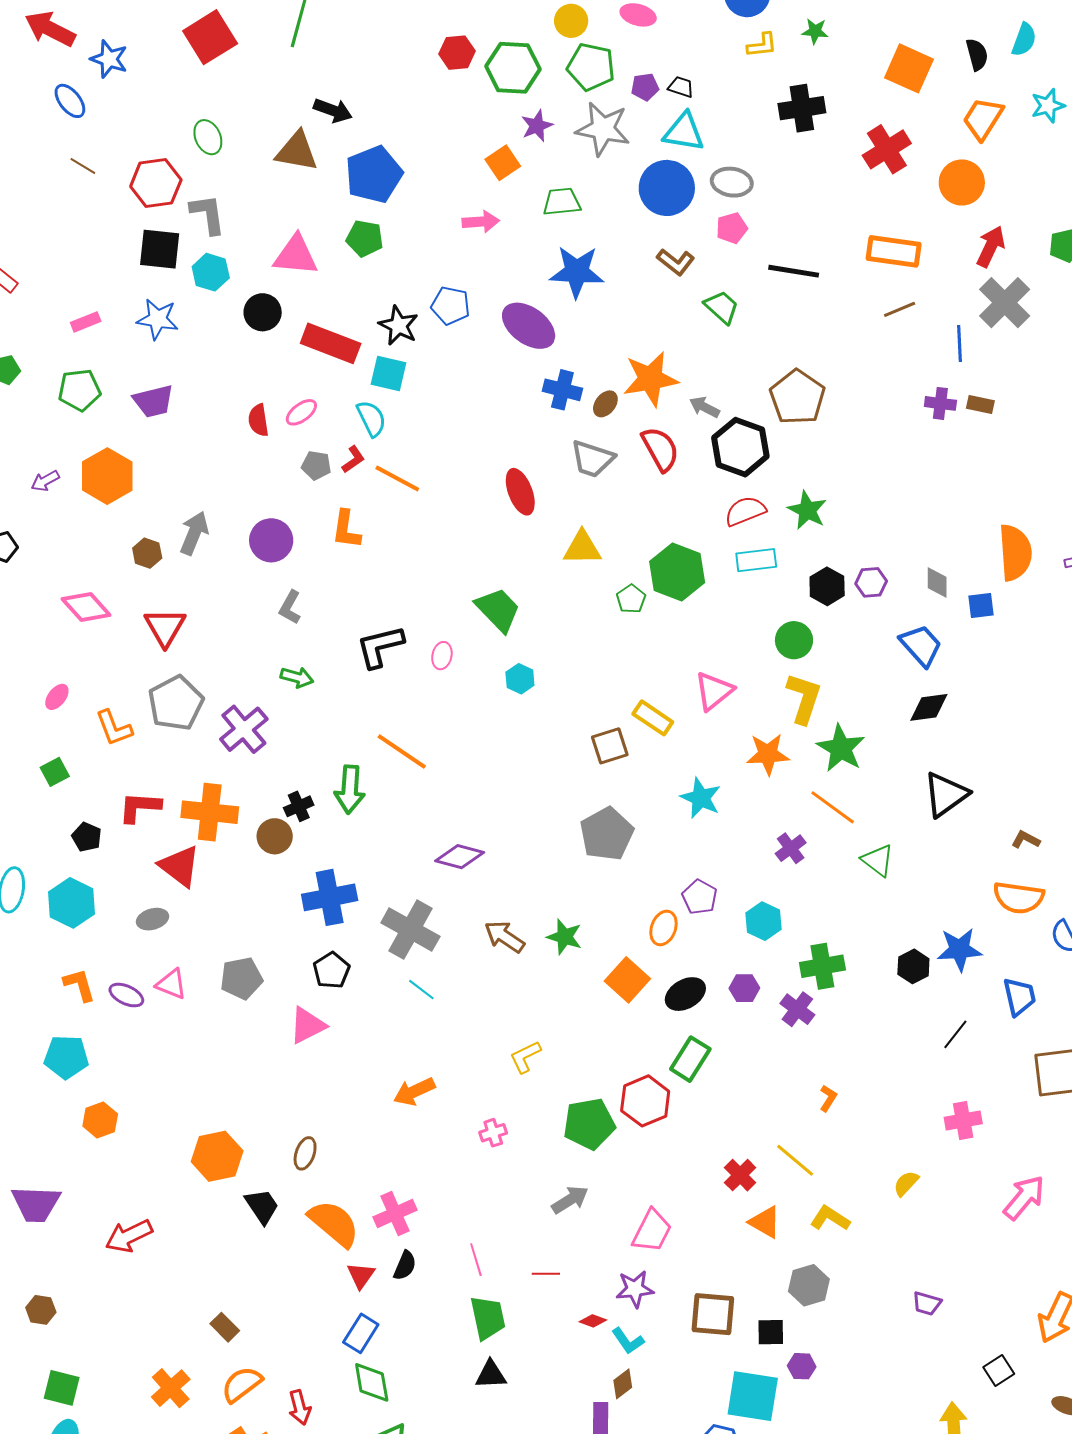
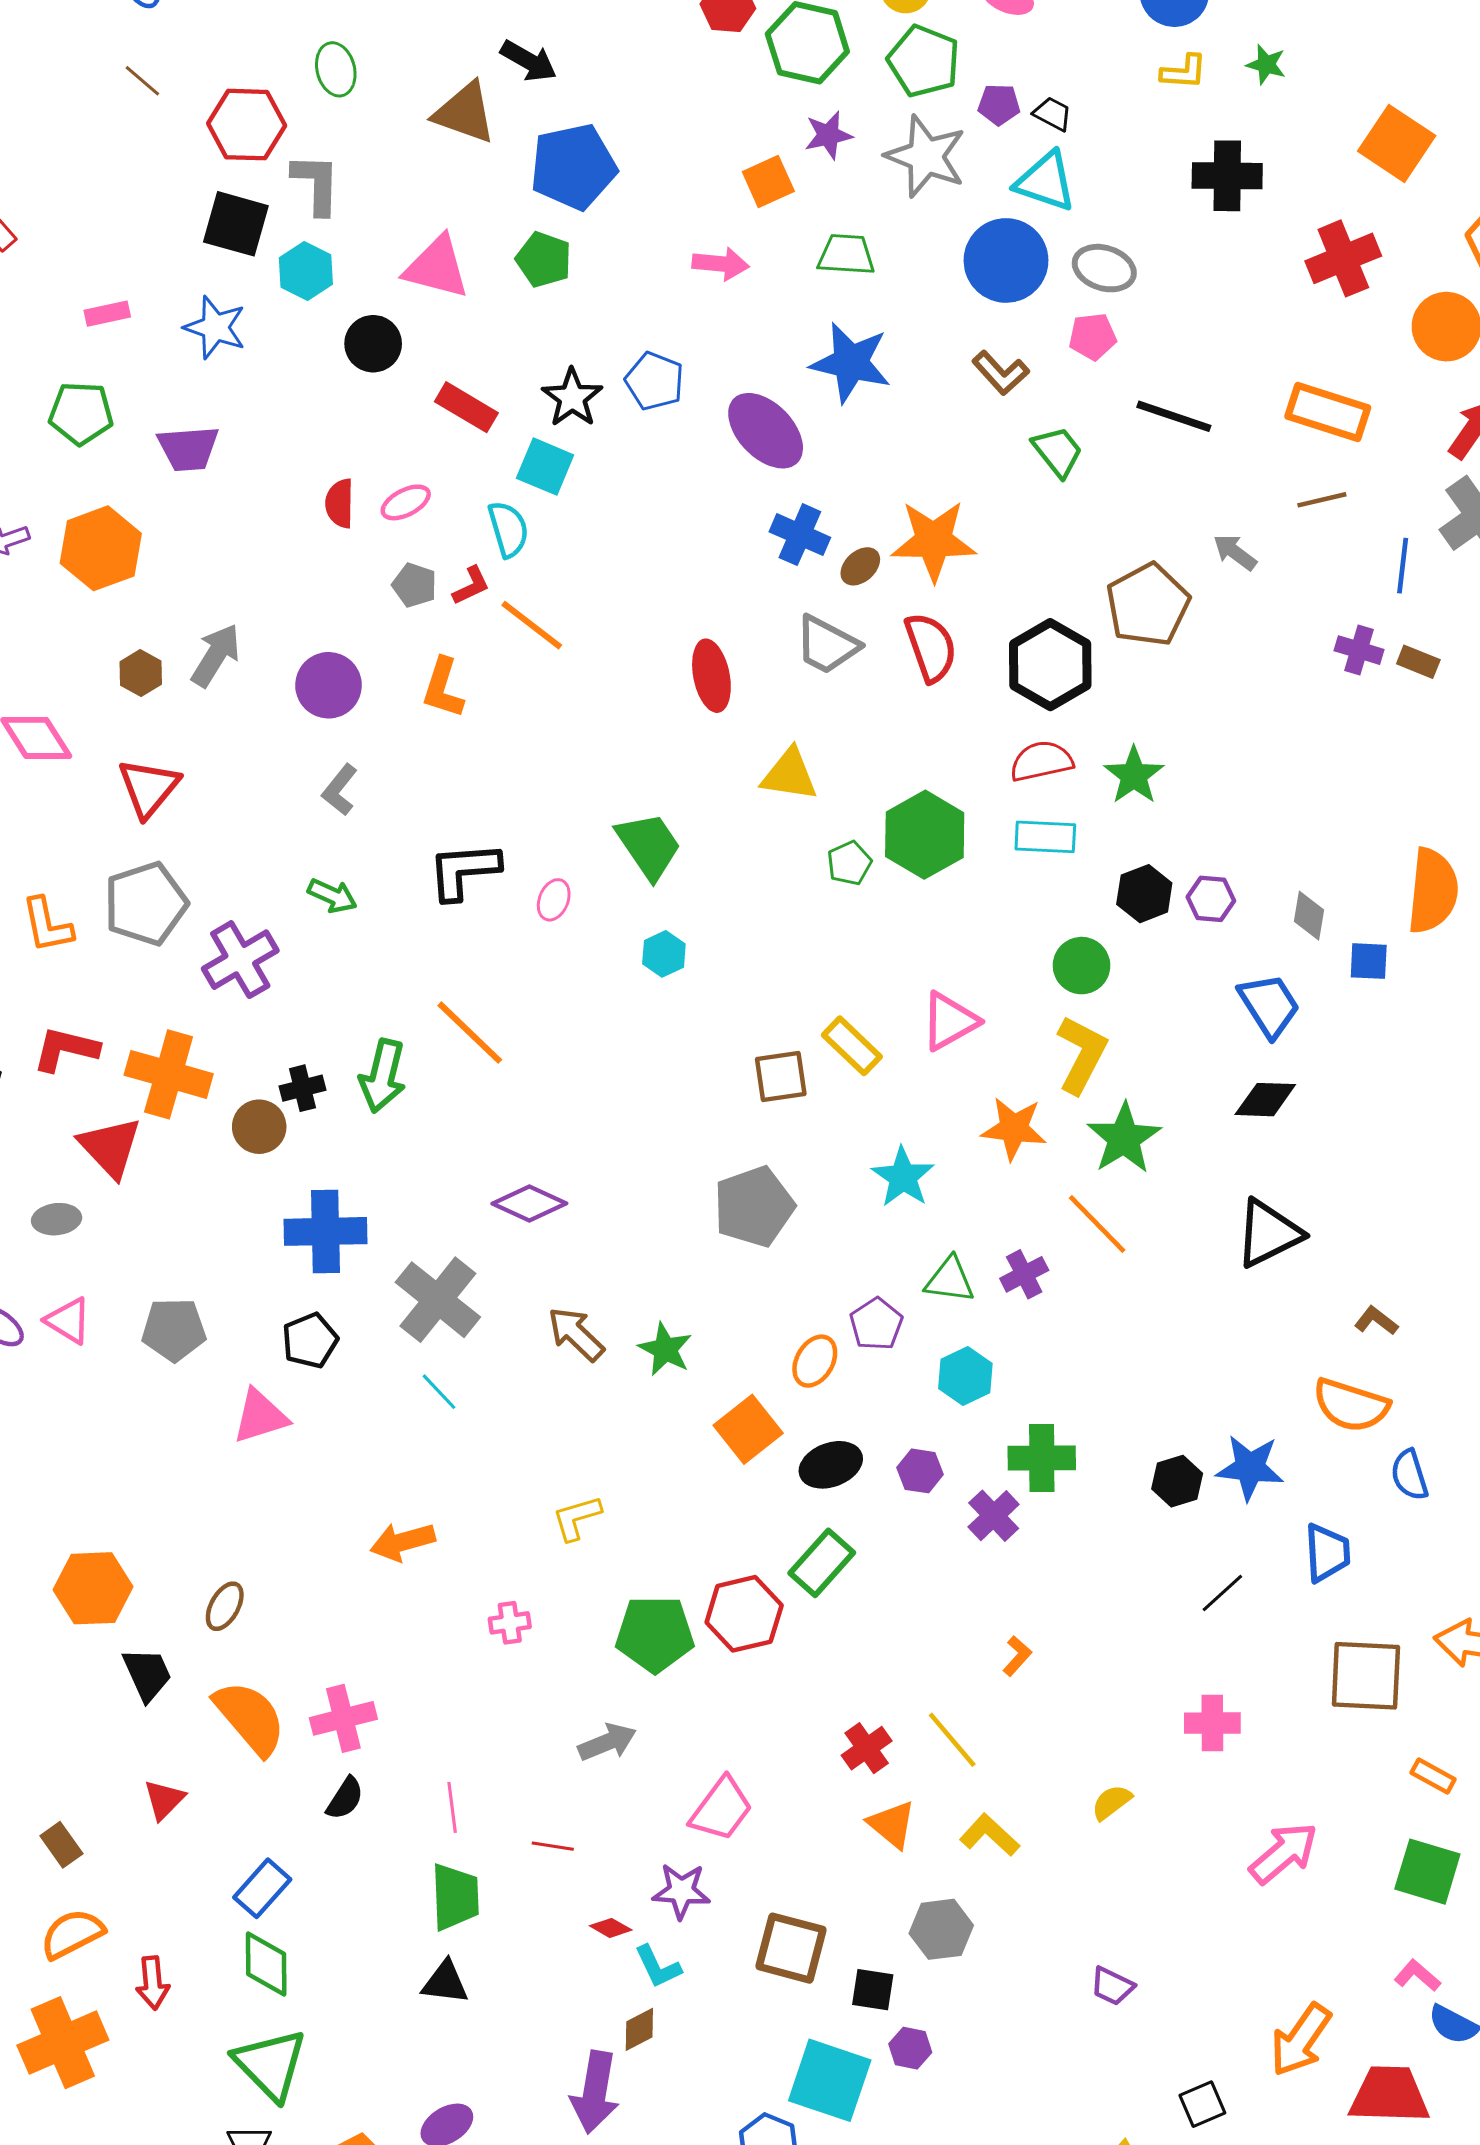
red rectangle: (331, 343) -> (466, 407), size x0.7
gray arrow: (704, 407) -> (1235, 552), moved
green triangle: (878, 860) -> (950, 1280), moved, turned -39
red triangle: (361, 1275) -> (164, 1800), moved

